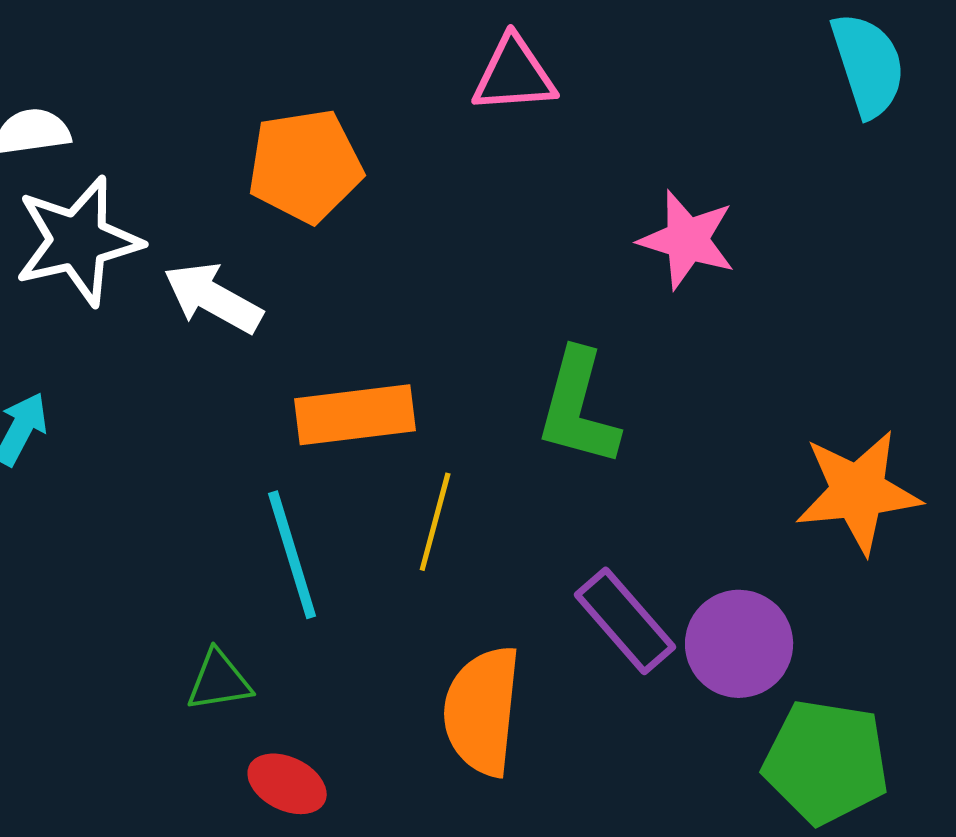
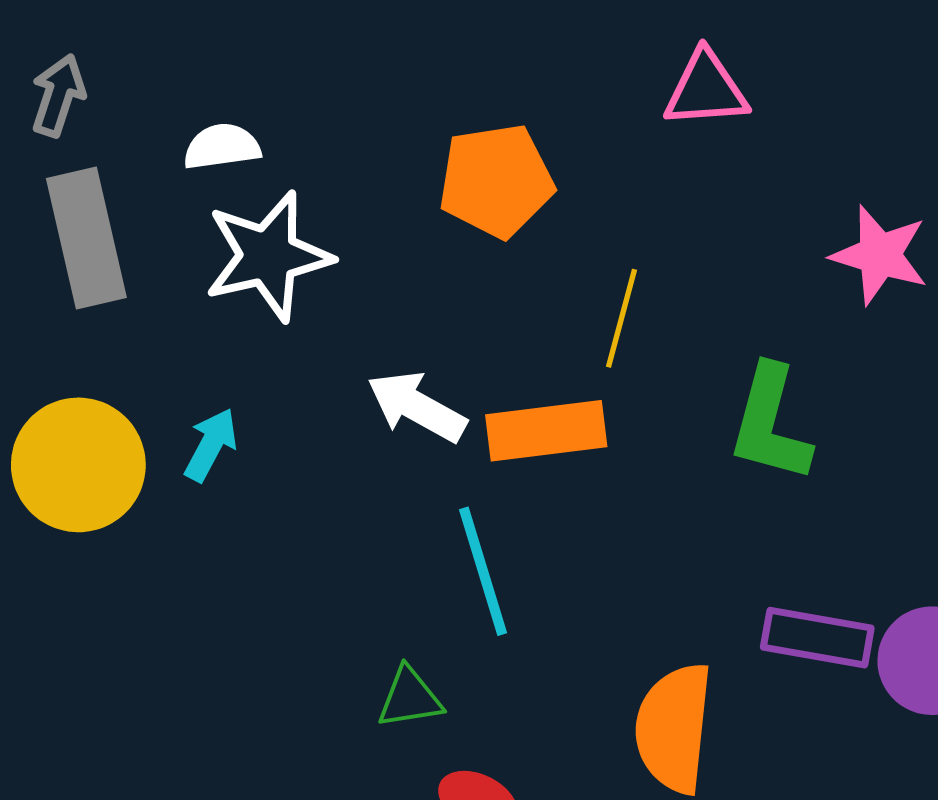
white arrow: (213, 298) -> (417, 407), moved
yellow line: (435, 522) -> (622, 318), moved
purple rectangle: (625, 621) -> (817, 638), turned -39

